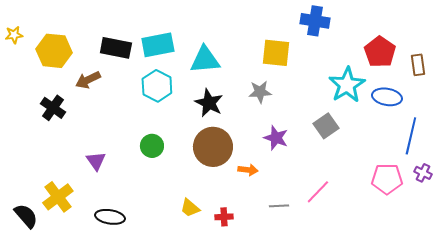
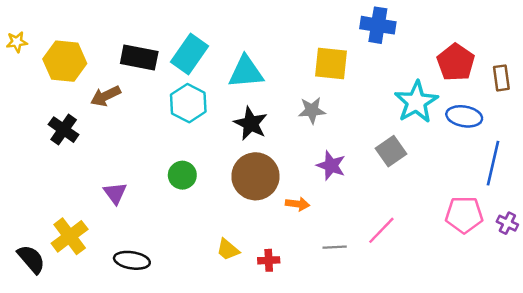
cyan rectangle: (158, 45) -> (190, 54), turned -44
purple cross: (423, 173) -> (507, 223), moved

